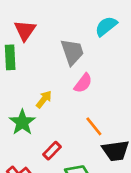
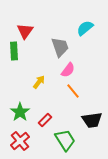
green star: (22, 122) -> (20, 112), moved
orange line: (94, 126) -> (73, 91), moved

